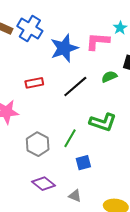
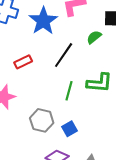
green line: (70, 138) -> (69, 91), moved
blue square: (83, 163) -> (70, 129), moved

